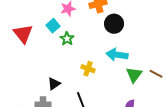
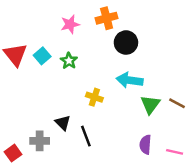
cyan square: (53, 26) -> (42, 56), moved
black triangle: (54, 84) -> (63, 123), moved, turned -40

